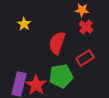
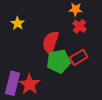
green pentagon: (61, 76) -> (59, 61), moved

